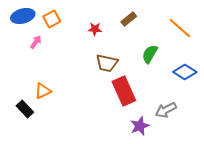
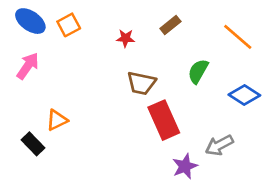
blue ellipse: (23, 16) -> (30, 21), turned 50
pink arrow: (36, 42) -> (28, 66), moved, size x1.5

